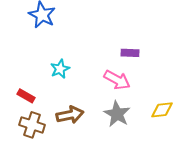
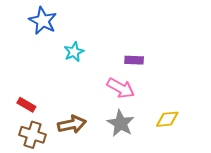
cyan star: (60, 69) -> (74, 52), moved

